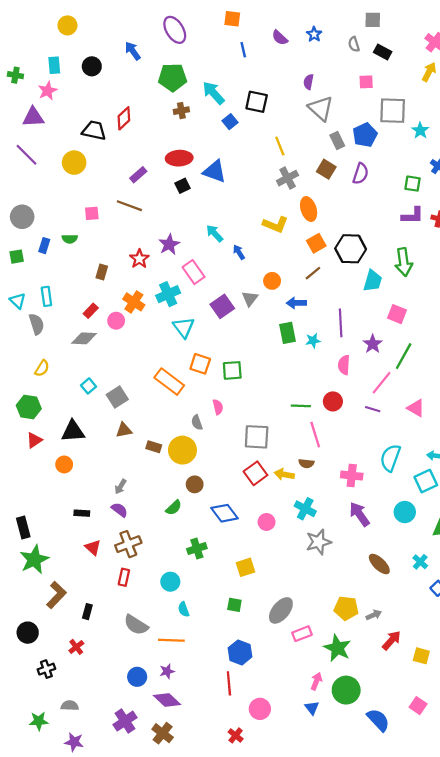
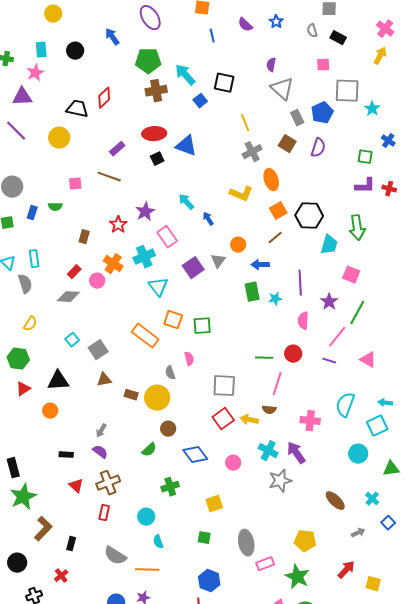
brown cross: (181, 111) -> (156, 91), size x1.5
pink line: (315, 435) -> (277, 384), turned 35
purple arrow: (359, 514) -> (296, 453), moved
gray ellipse: (281, 610) -> (246, 543), turned -50
gray arrow: (374, 615) -> (358, 533), moved

